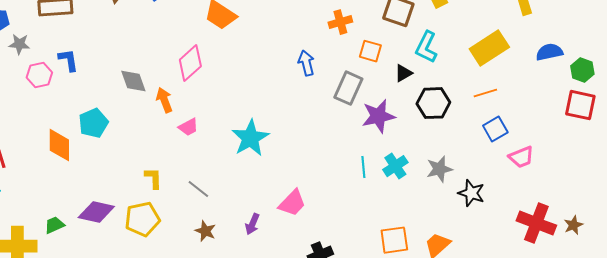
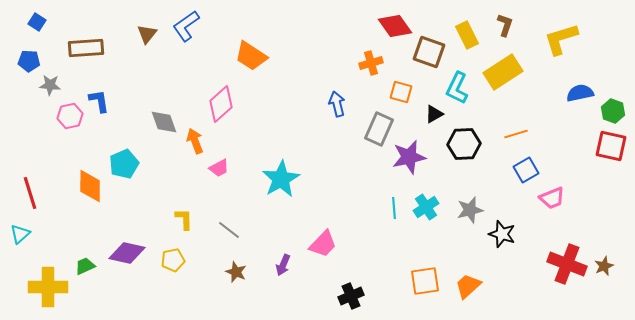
yellow rectangle: (489, 48) -> (503, 72), moved
yellow pentagon: (142, 219) -> (173, 260), size x0.7

